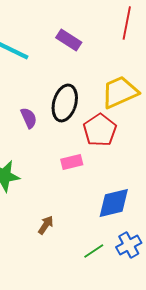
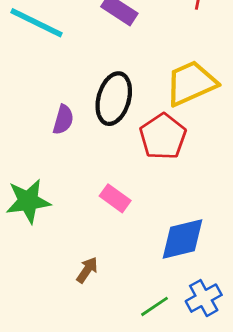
purple semicircle: (29, 118) -> (63, 120), turned 40
pink rectangle: (72, 162) -> (115, 198), moved, turned 50

